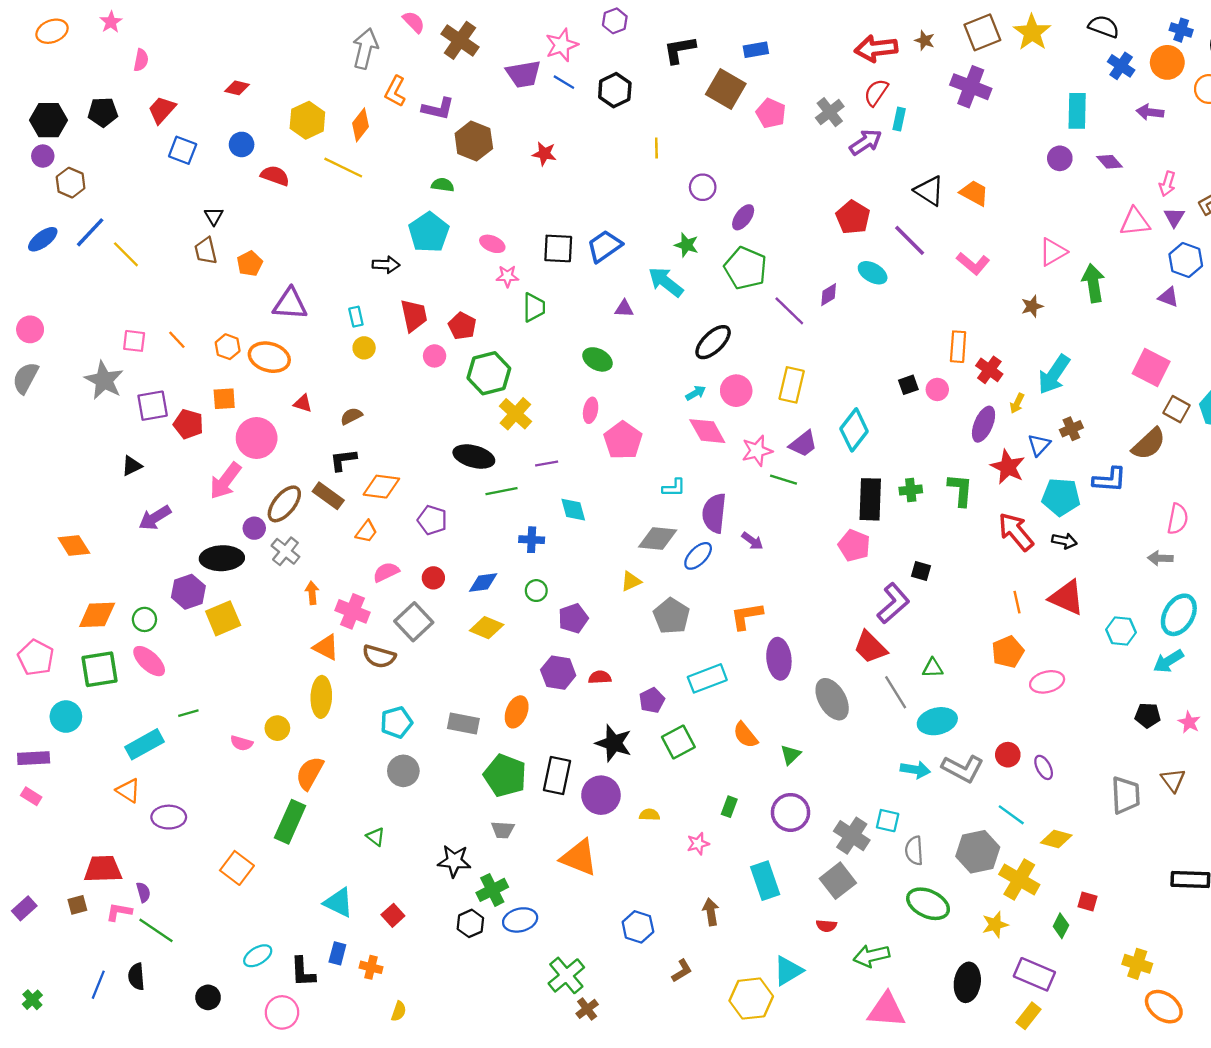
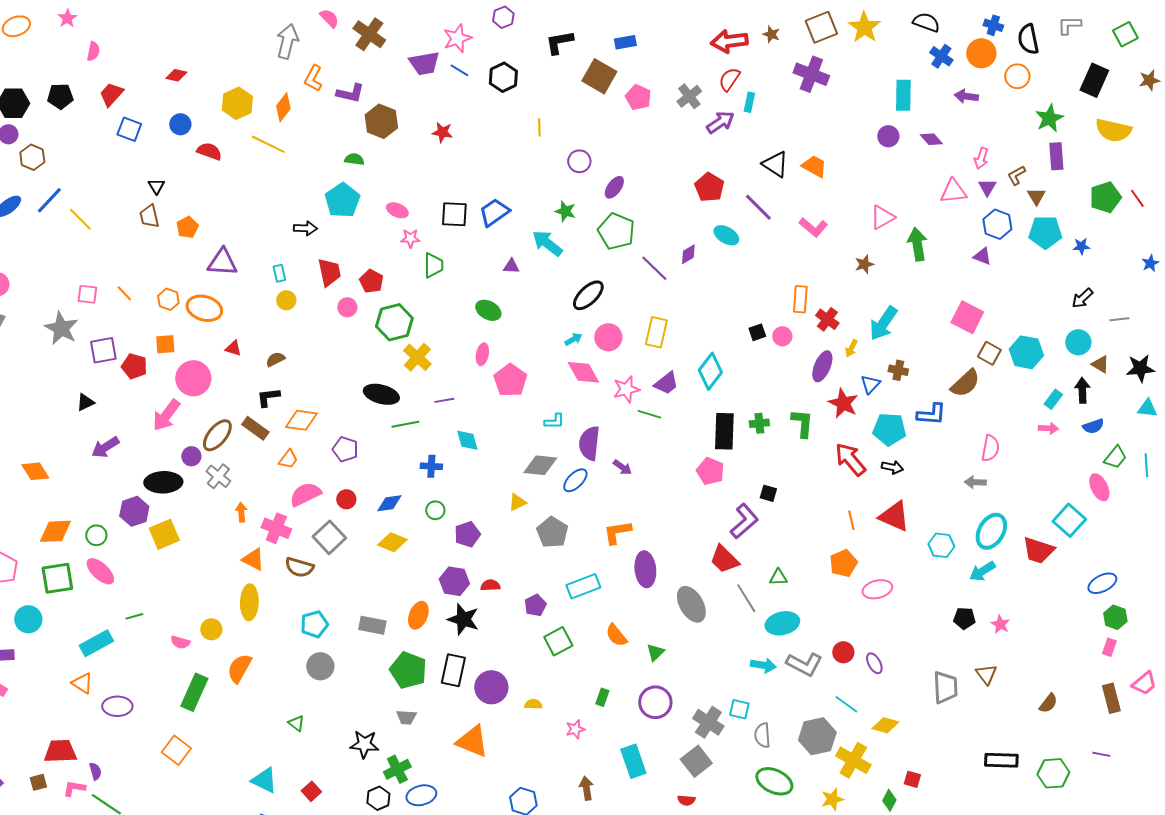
brown cross: (1071, 429) -> (898, 370), turned 36
pink semicircle: (386, 572) -> (305, 494), size x1.4
black star: (614, 743) -> (463, 619), moved
green rectangle: (290, 822) -> (194, 692), moved

